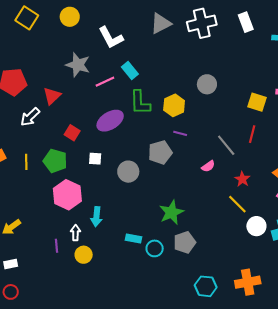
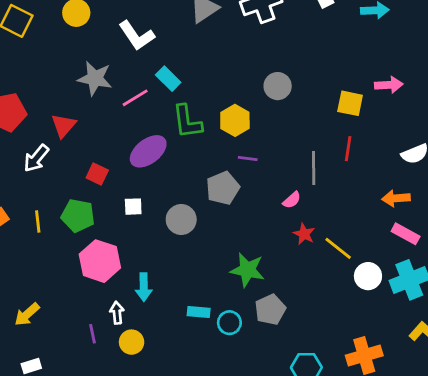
gray line: (226, 145) -> (314, 168), turned 45
red star: (242, 179) -> (304, 234), moved
green star: (171, 212) -> (247, 270), turned -30

